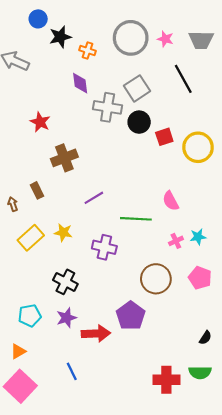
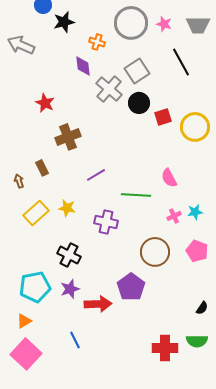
orange cross: (88, 51) -> (97, 42), moved
gray cross: (108, 107) -> (109, 89), turned 32
cyan pentagon: (30, 316) -> (35, 287), size x1.4

